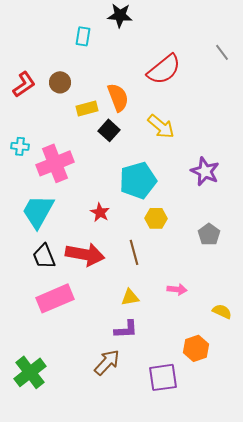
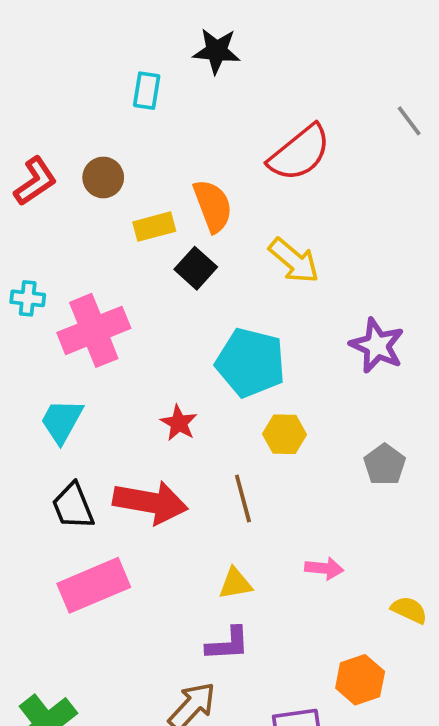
cyan pentagon: (138, 180) -> (251, 363), turned 30
cyan trapezoid: (38, 211) -> (62, 421), size x0.7

